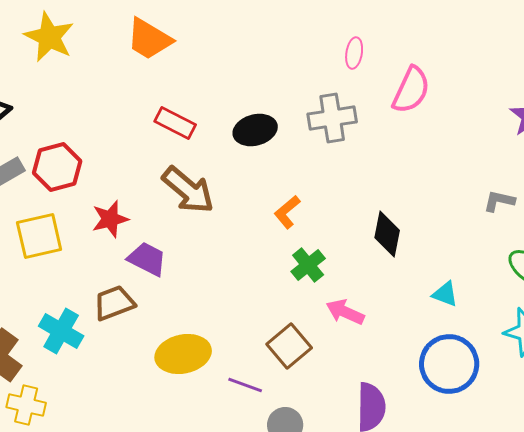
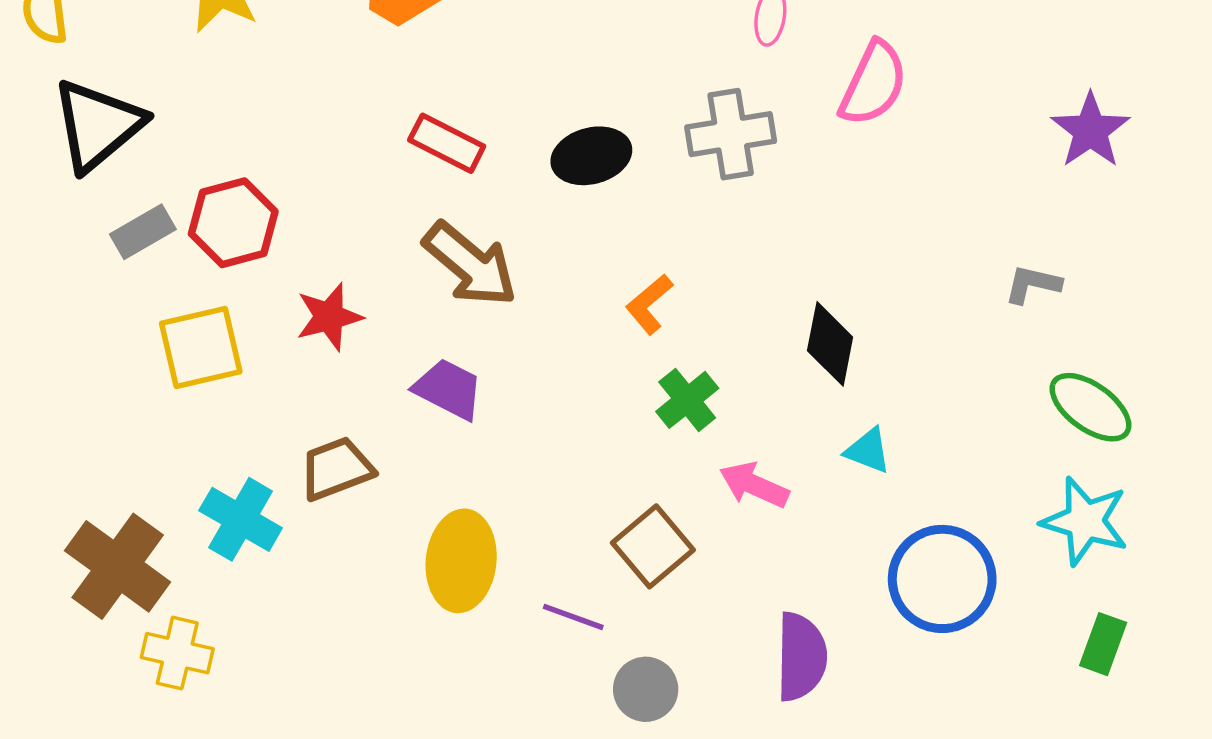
purple trapezoid: (147, 259) -> (448, 389), moved
cyan triangle: (445, 294) -> (868, 451), moved
yellow ellipse: (183, 354) -> (461, 561), turned -72

